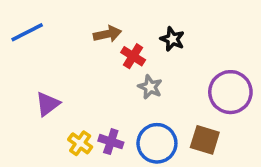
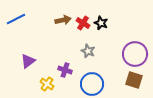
red cross: (133, 56) -> (83, 23), moved
brown square: (205, 140) -> (134, 80), moved
purple cross: (111, 142) -> (65, 70), moved

